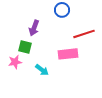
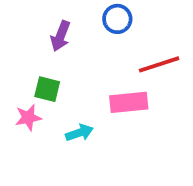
purple arrow: (34, 28) -> (60, 36), moved
cyan arrow: (42, 70) -> (79, 133), turned -56

